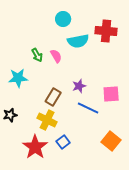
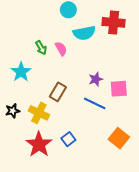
cyan star: (18, 78) -> (21, 72), turned -30
purple star: (79, 86) -> (96, 79), moved
yellow cross: (47, 120) -> (39, 113), moved

